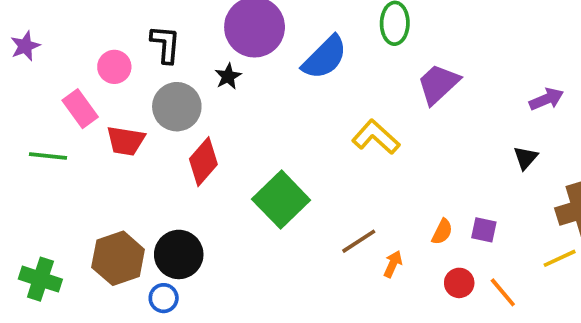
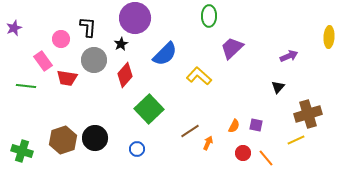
blue semicircle: (325, 57) -> (165, 54), moved
red diamond: (203, 162) -> (125, 75), moved
blue circle: (164, 298) -> (137, 149), moved

